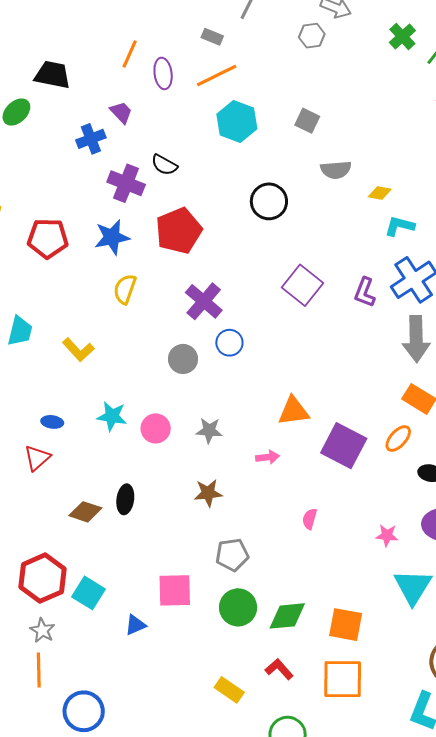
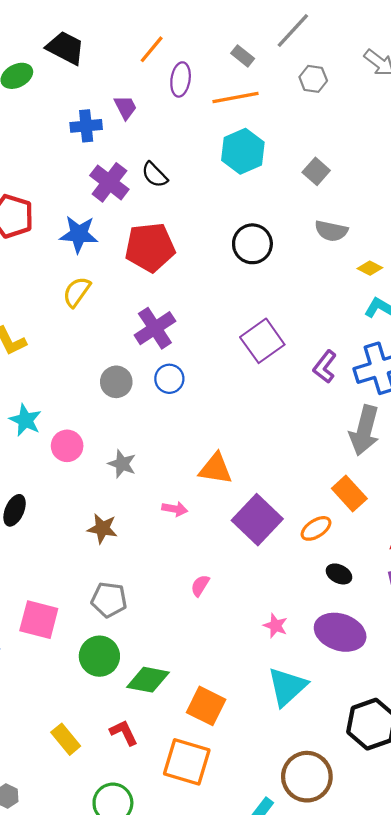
gray hexagon: (312, 36) -> (313, 79), moved

